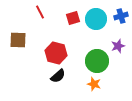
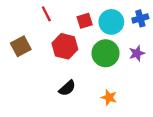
brown square: (18, 40) -> (21, 46), turned -30
red hexagon: (56, 53) -> (65, 46), moved
green circle: (97, 61) -> (106, 53), moved

